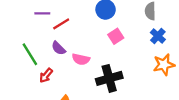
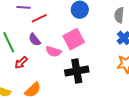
pink square: (116, 36) -> (74, 39), moved, size x1.5

